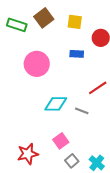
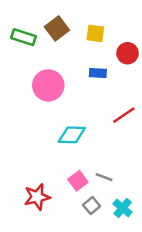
gray line: (82, 111) -> (104, 177), moved

